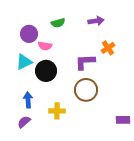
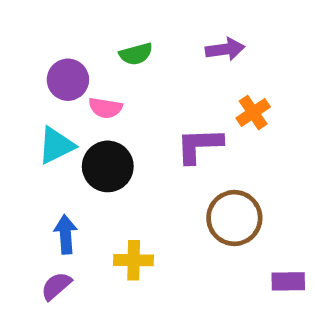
brown circle: (86, 90) -> (234, 218), moved

